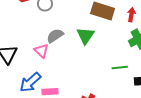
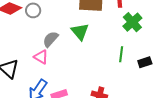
green line: (120, 67) -> (121, 54), turned -63

